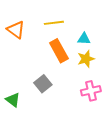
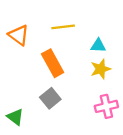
orange rectangle: (59, 51) -> (53, 63), moved

